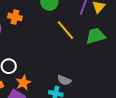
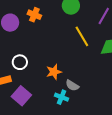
orange star: (23, 83) -> (54, 72), moved

